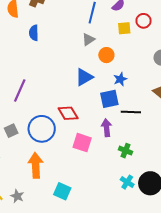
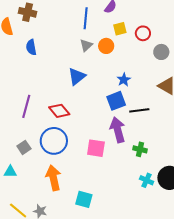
red circle: (144, 21) -> (143, 33), moved
orange circle: (106, 55) -> (106, 46), moved
blue triangle: (84, 77) -> (77, 76), moved
red diamond: (68, 113) -> (59, 111), moved
purple arrow: (106, 128) -> (118, 130), size x1.4

